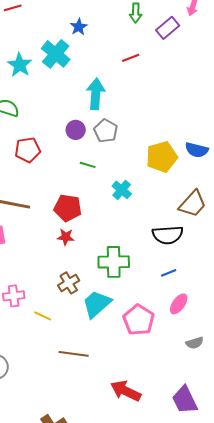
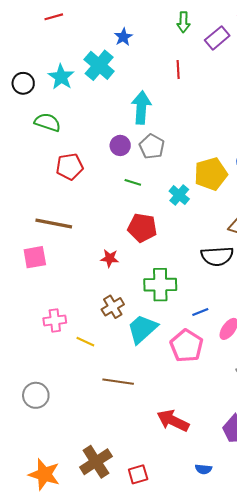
red line: (131, 58) -> (178, 70), turned -72
cyan cross: (122, 190) -> (179, 195), moved
red pentagon: (68, 208) -> (142, 228), moved
blue line: (169, 273) -> (200, 312), moved

